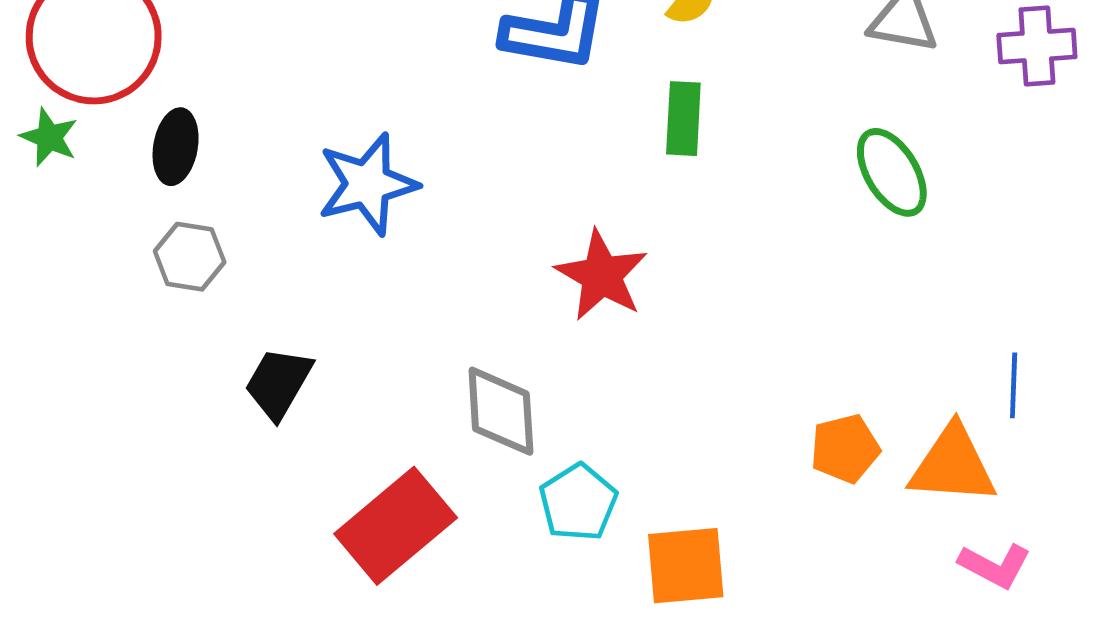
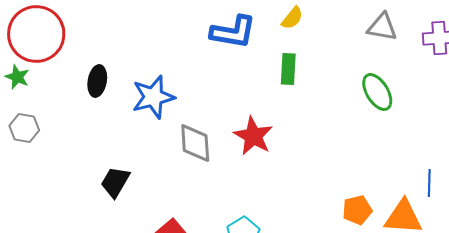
black ellipse: (176, 147) -> (97, 81), moved
gray hexagon: (190, 257) -> (24, 128), moved
gray diamond: (501, 411) -> (195, 143), moved

